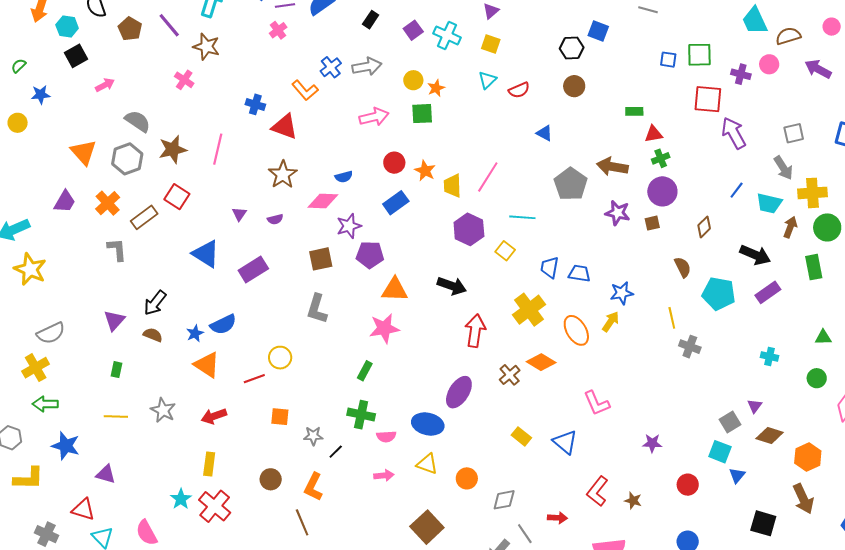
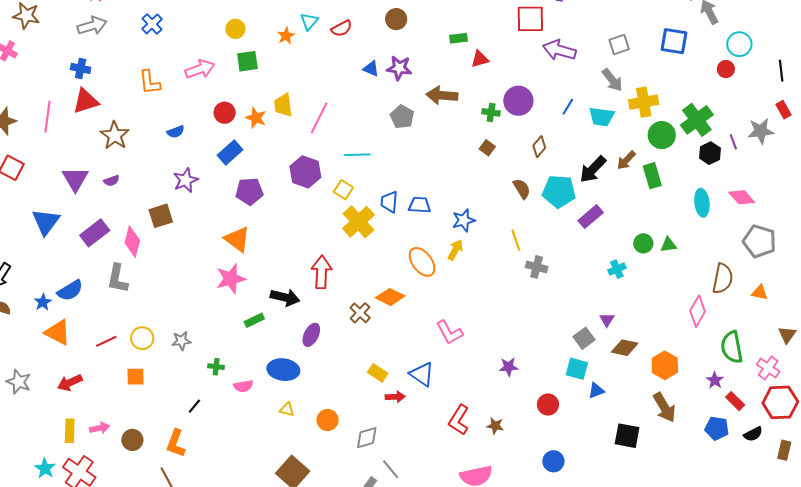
gray arrow: (367, 67) -> (92, 26), moved
orange star: (436, 88) -> (286, 36), moved
orange L-shape: (305, 90) -> (150, 82), moved, turned 40
red triangle: (285, 127) -> (86, 101), moved, turned -32
purple arrow: (734, 133) -> (559, 50), turned -40
green cross: (661, 158) -> (491, 112), moved, turned 36
gray pentagon: (571, 184) -> (402, 117), size x0.7
yellow trapezoid: (453, 186) -> (283, 105), moved
purple circle: (662, 191) -> (518, 101), moved
pink diamond: (323, 201) -> (132, 242), moved, turned -72
purple star: (618, 213) -> (399, 68), moved
purple triangle: (239, 214) -> (75, 179), size x1.8
brown square: (652, 223) -> (487, 148), turned -35
brown arrow: (790, 227) -> (626, 160), moved, turned -150
blue triangle: (206, 254) -> (46, 222), turned 40
purple pentagon: (370, 255) -> (249, 191), moved
black arrow: (755, 255) -> (593, 169), turned 116
black arrow: (452, 286) -> (285, 297), moved
orange triangle: (395, 290) -> (237, 239), turned 40
purple rectangle: (768, 292) -> (591, 217), moved
cyan pentagon: (719, 294) -> (559, 191), moved
gray L-shape: (317, 309) -> (117, 279), moved
yellow cross: (529, 310) -> (358, 222), moved
cyan cross: (769, 356) -> (617, 269), turned -30
yellow circle: (280, 358) -> (142, 338), moved
green rectangle: (365, 371) -> (254, 320), moved, turned 42
green circle: (817, 378) -> (643, 243), moved
purple ellipse: (459, 392) -> (311, 335), size x0.7
green cross: (361, 415) -> (216, 367), size x0.6
gray star: (313, 436) -> (181, 341), moved
yellow triangle: (427, 464) -> (287, 409), size x0.7
pink arrow: (384, 475) -> (100, 428), moved
blue triangle: (737, 475) -> (596, 391), turned 36
red arrow: (557, 518) -> (395, 397), moved

